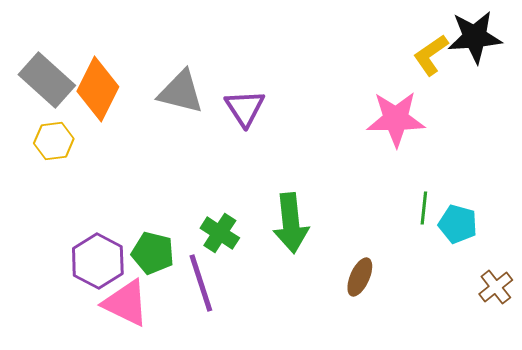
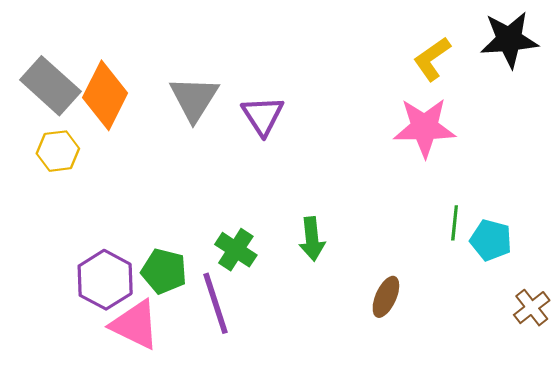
yellow L-shape: (431, 55) -> (432, 59), moved
gray triangle: (181, 92) -> (194, 99), turned 48
green arrow: (291, 223) -> (312, 239), size x0.7

